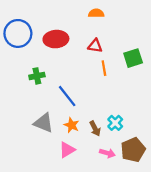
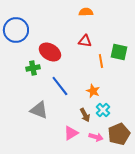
red ellipse: (56, 39) -> (50, 52), moved, turned 35
green square: (133, 58) -> (119, 52), turned 30
orange line: (104, 68) -> (101, 61), moved
orange star: (72, 125) -> (93, 91), moved
pink triangle: (67, 150) -> (71, 133), moved

